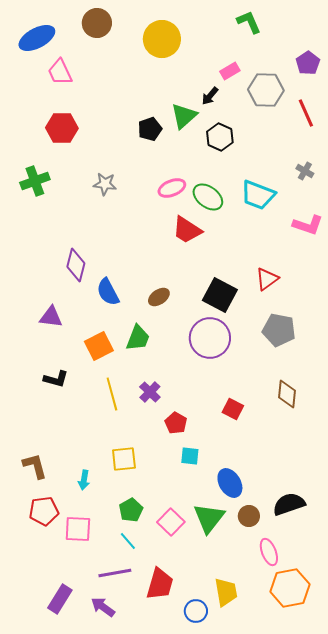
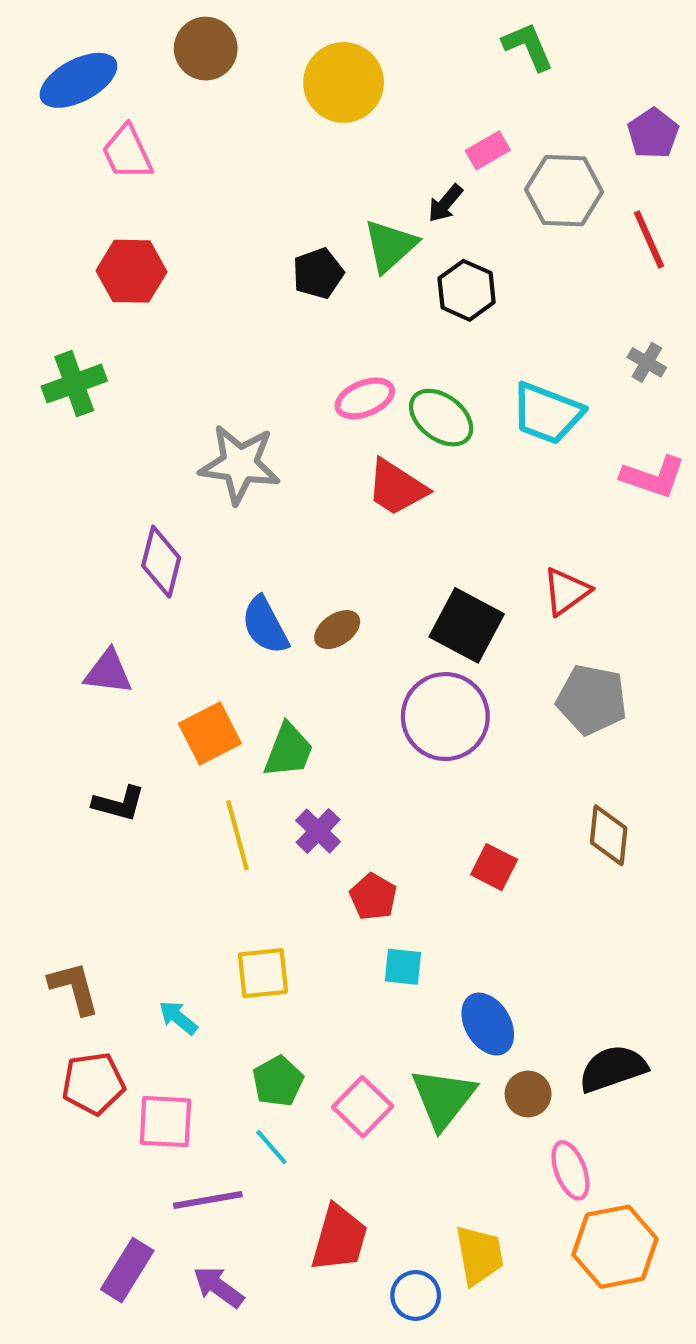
gray star: (105, 184) -> (240, 464), moved, size x1.6
blue semicircle: (108, 292) -> (265, 625), moved
green trapezoid: (138, 338) -> (288, 750), moved
cyan arrow: (84, 480) -> (178, 1018), turned 120
purple line: (115, 573) -> (208, 1200), moved

